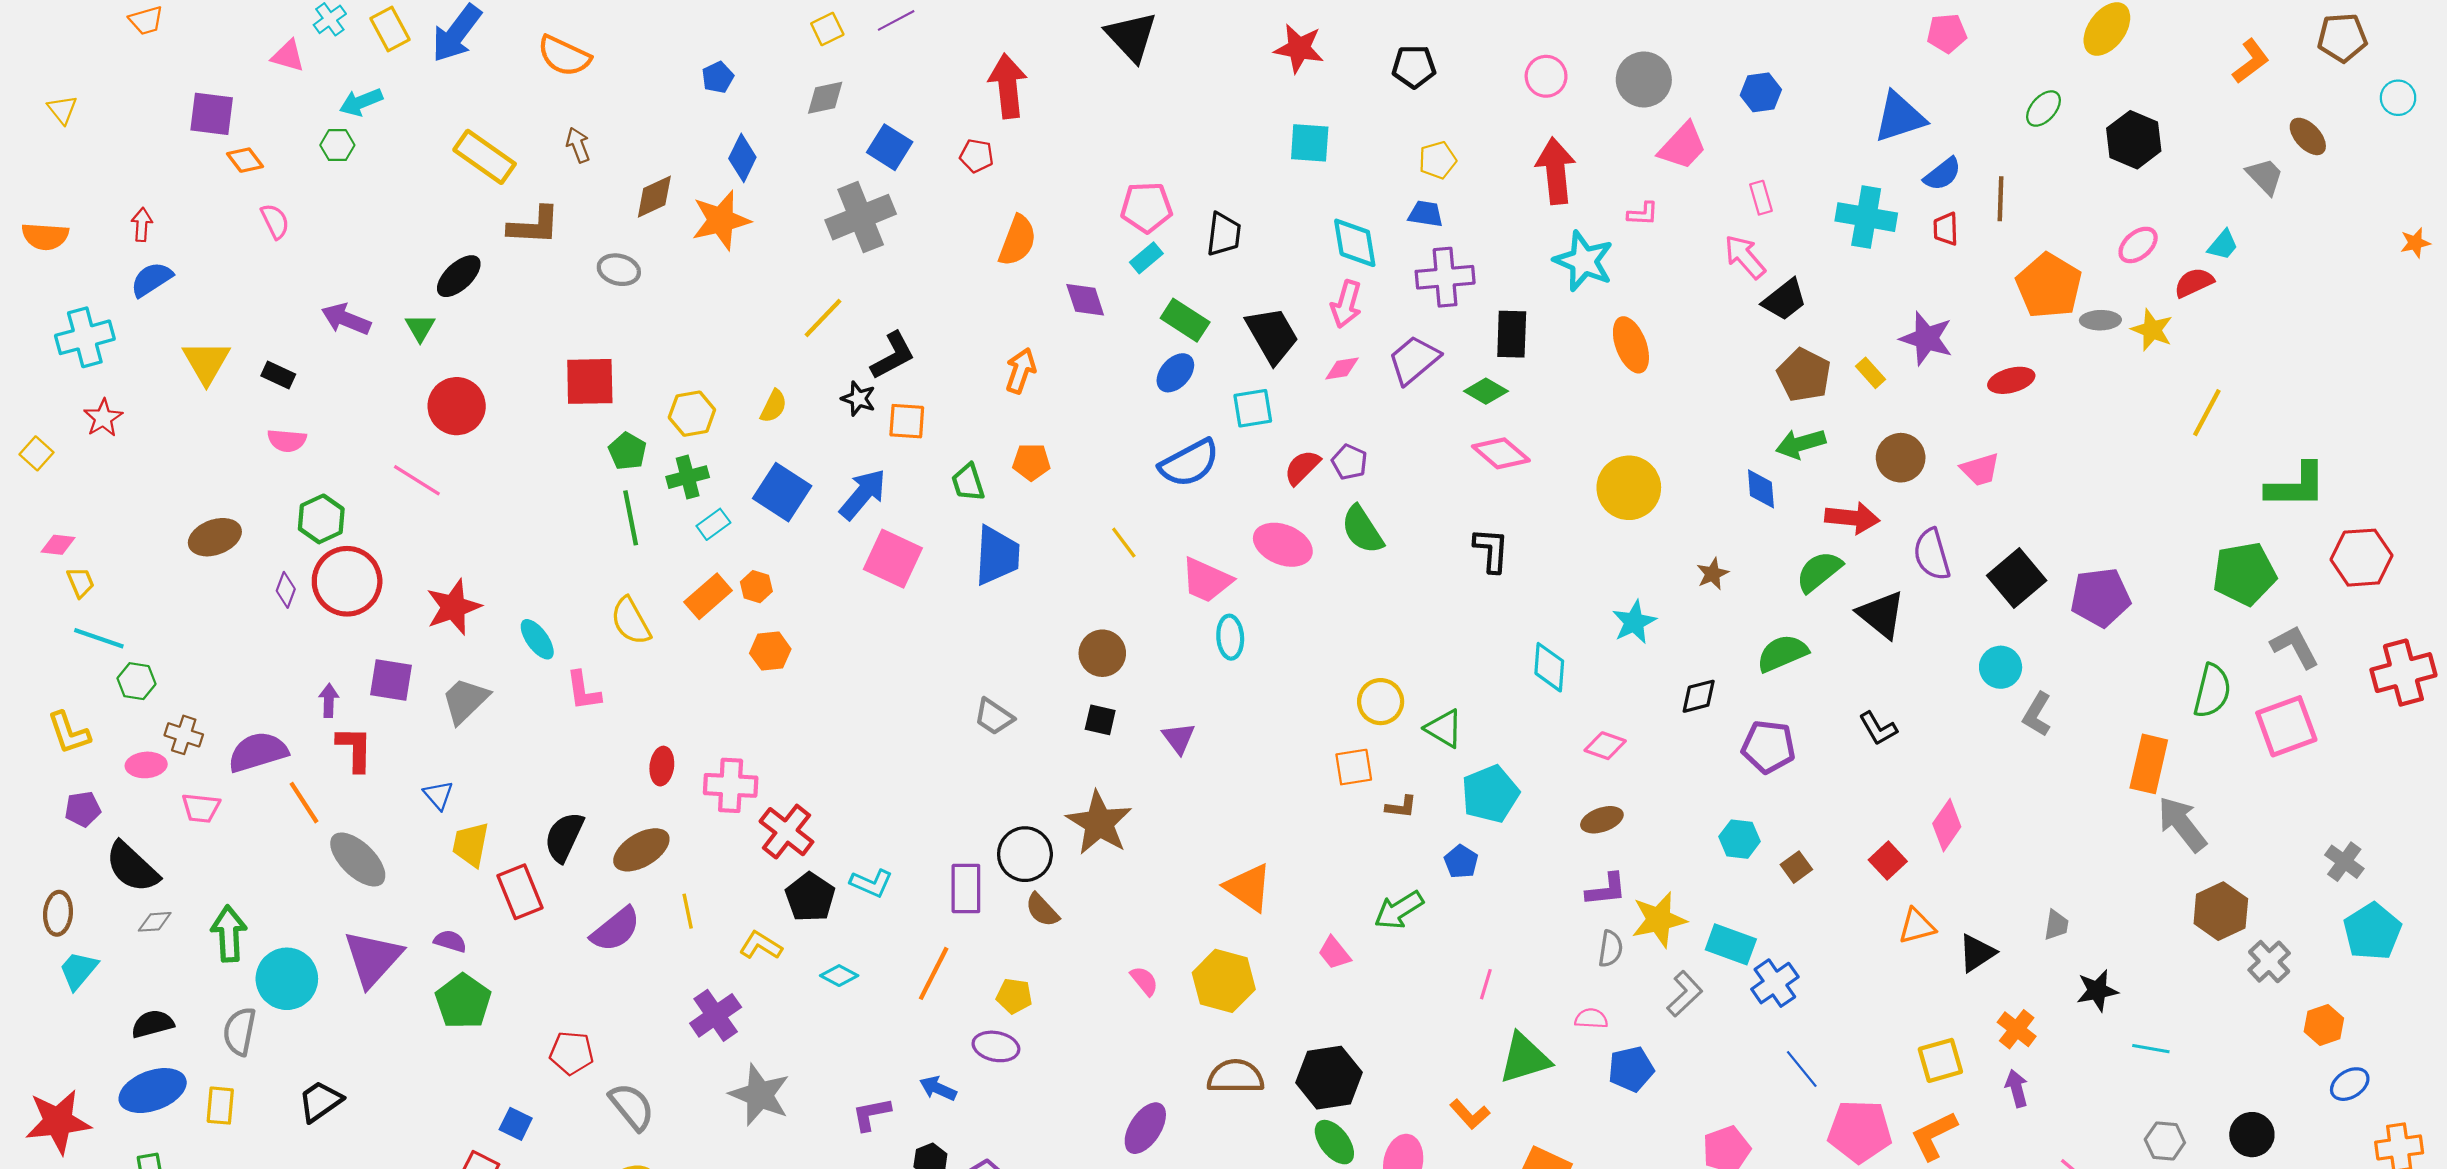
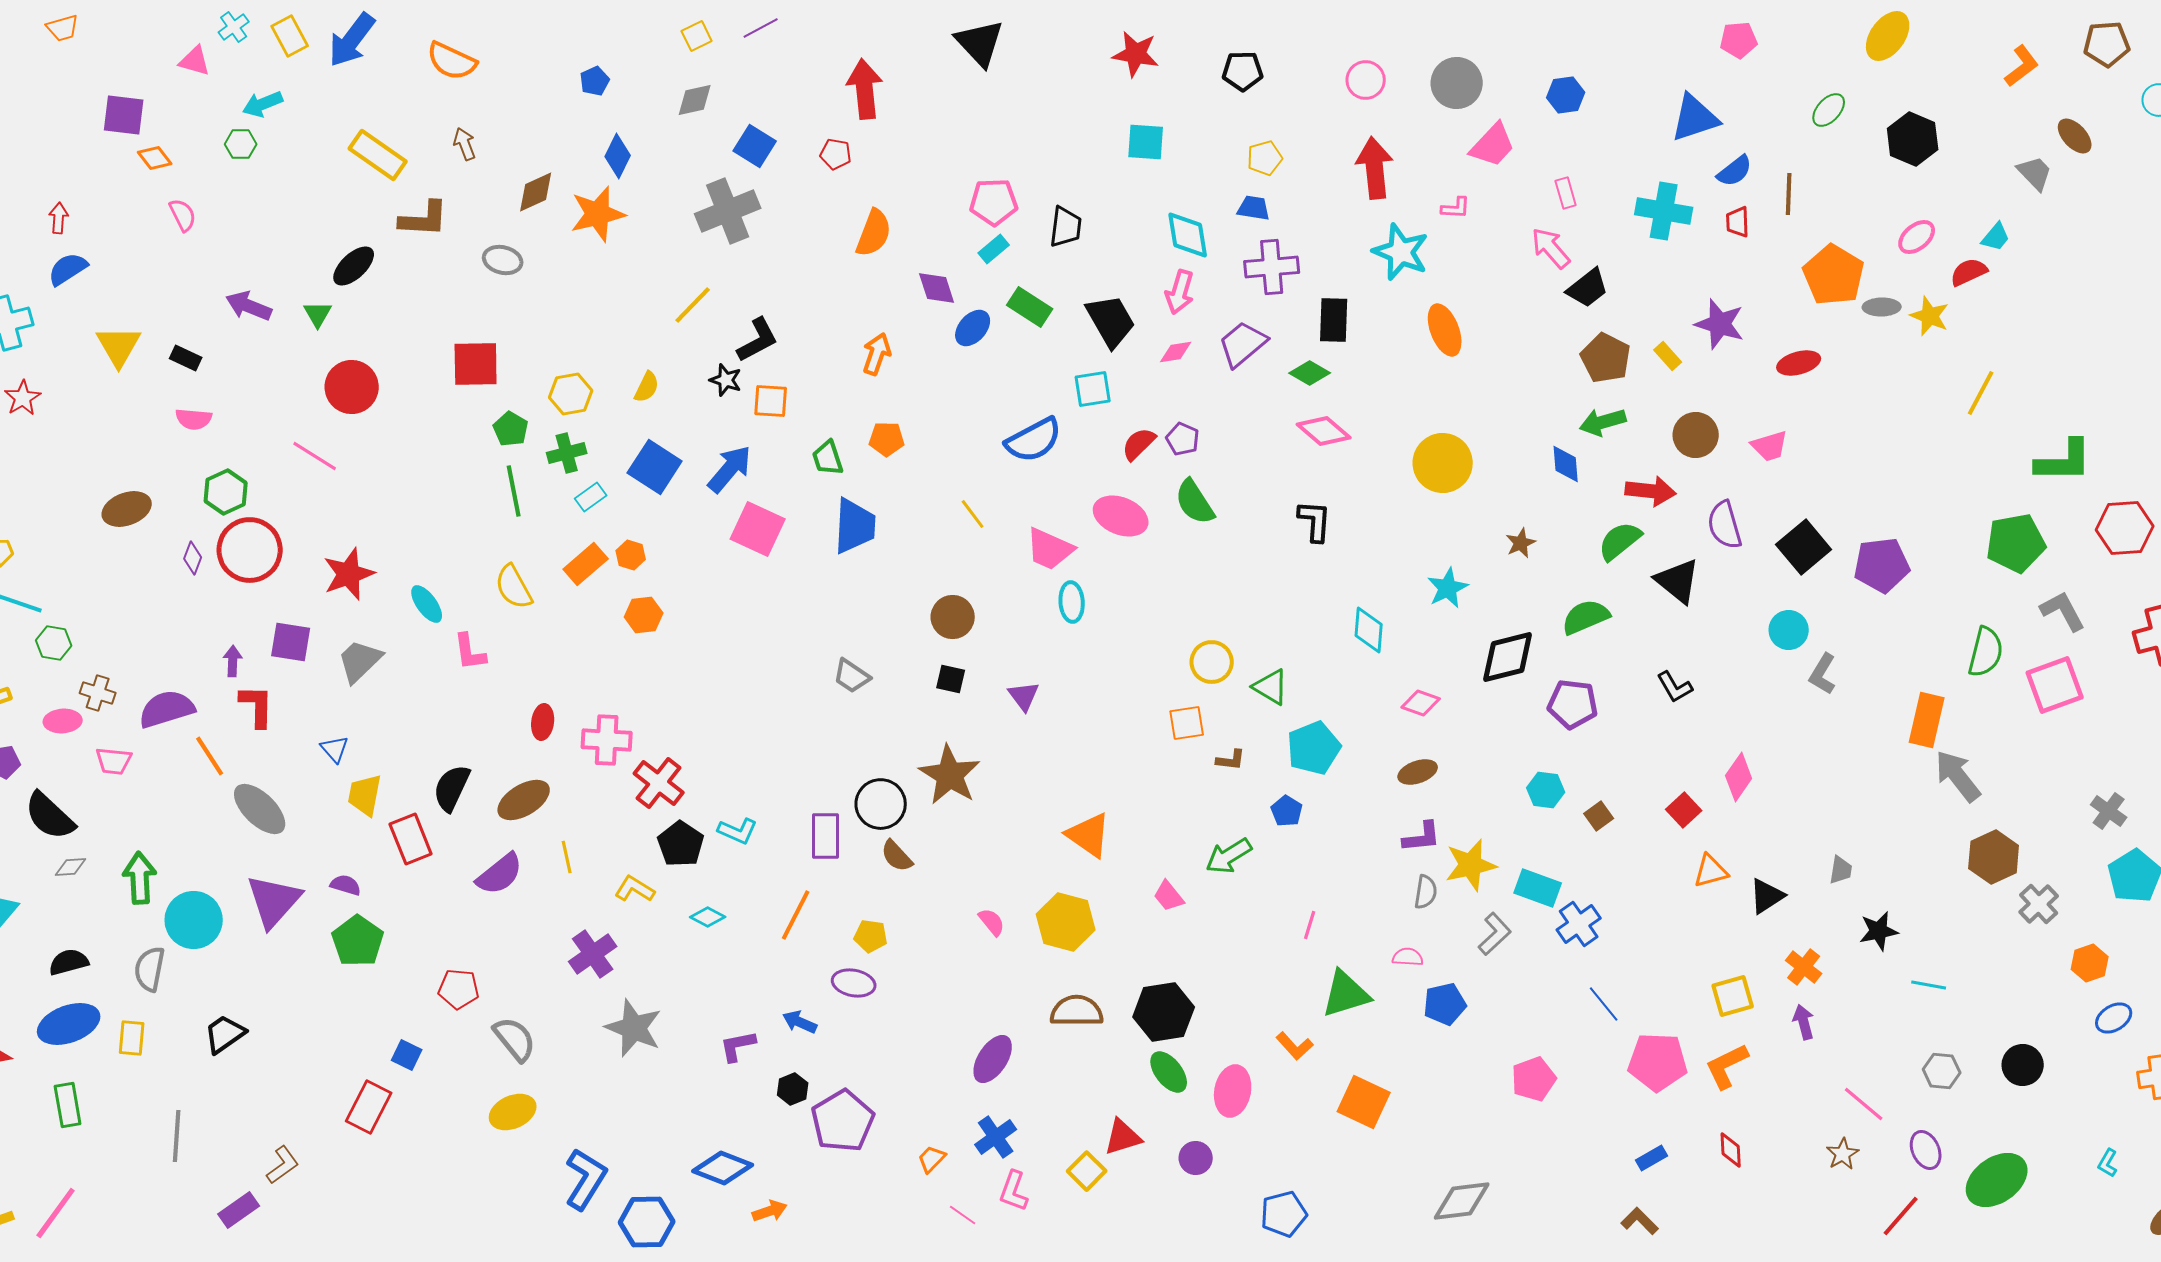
blue ellipse: (1175, 373) -> (973, 328), moved
black diamond: (1699, 696) -> (1508, 657), size x1.6

